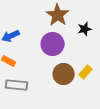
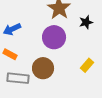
brown circle: (64, 74) -> (43, 68), moved

